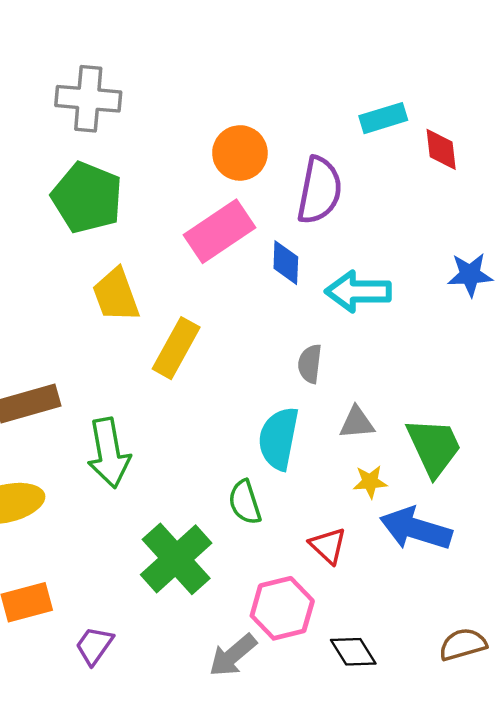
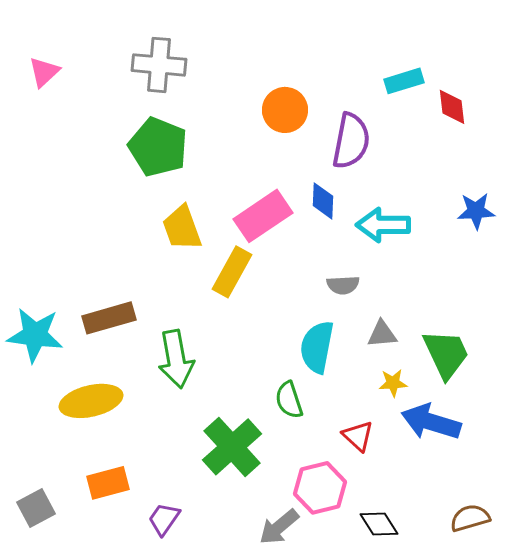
pink rectangle: (220, 231) -> (263, 216), moved
gray semicircle: (310, 364) -> (343, 285), turned -100

